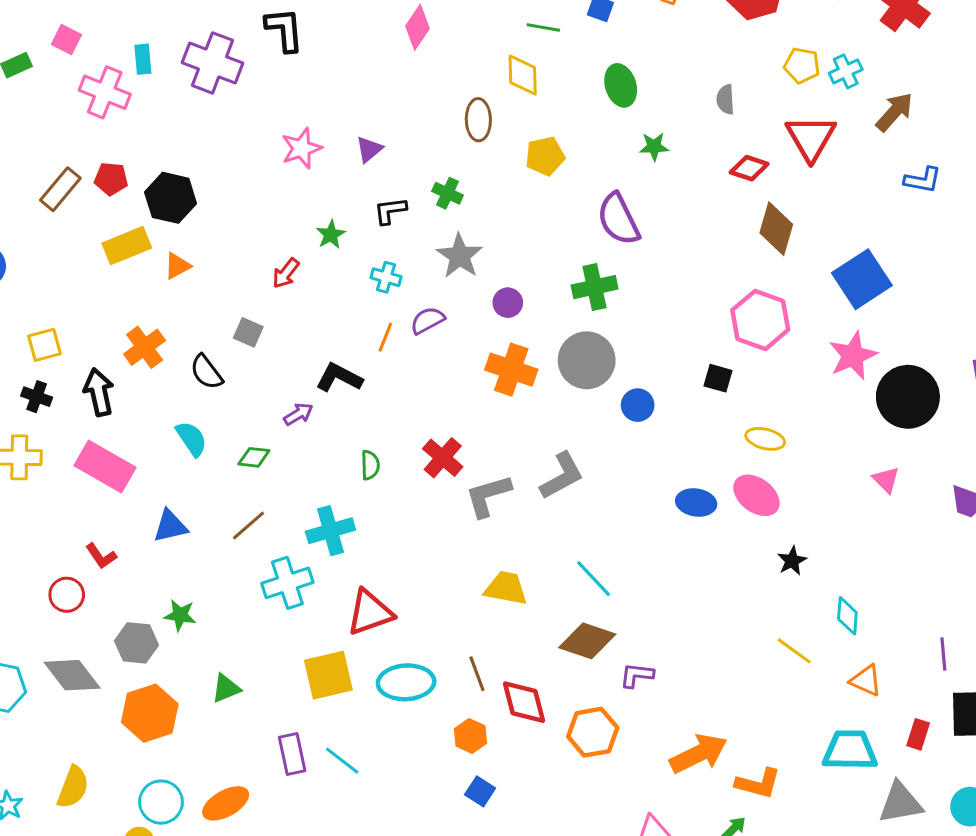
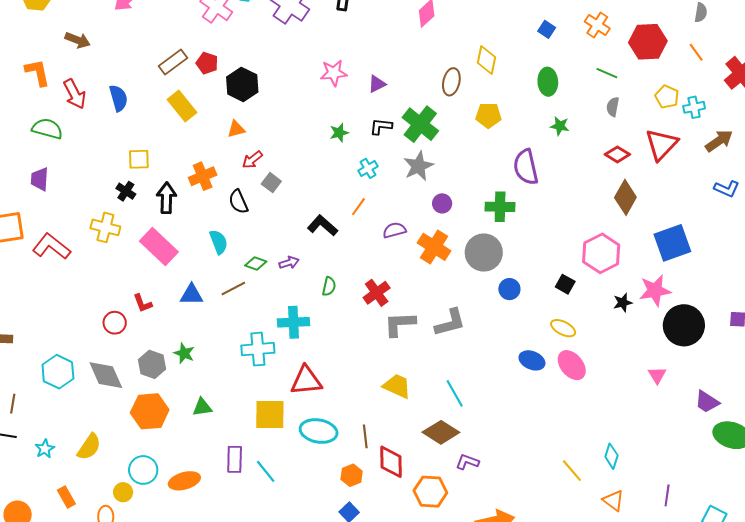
green line: (543, 28) -> (607, 73), moved
green cross: (448, 193) -> (420, 124), size x1.8
yellow rectangle: (127, 246) -> (182, 106), moved, turned 60
red arrow: (286, 273) -> (252, 160), moved
cyan cross: (386, 277) -> (368, 168), turned 30
purple semicircle: (428, 320) -> (394, 230), moved
purple arrow: (298, 414) -> (289, 263), moved
yellow ellipse: (765, 439) -> (563, 328), moved
brown line: (248, 526) -> (233, 289), moved
black star: (792, 561) -> (623, 303), moved

